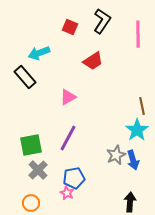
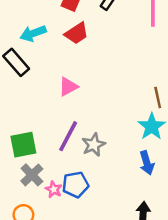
red trapezoid: (93, 61) -> (77, 33), moved
gray star: (116, 155) -> (94, 145), moved
pink star: (67, 193) -> (54, 189), moved

